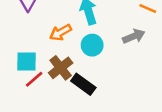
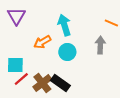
gray arrow: (134, 36) -> (100, 45), turned -66
brown cross: (61, 68) -> (42, 83), moved

